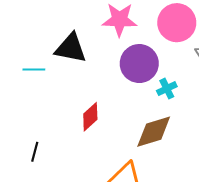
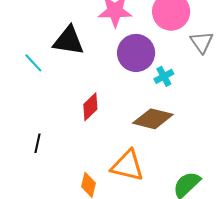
cyan line: (34, 70) -> (33, 63), turned 50
brown diamond: (154, 132) -> (153, 119), turned 33

